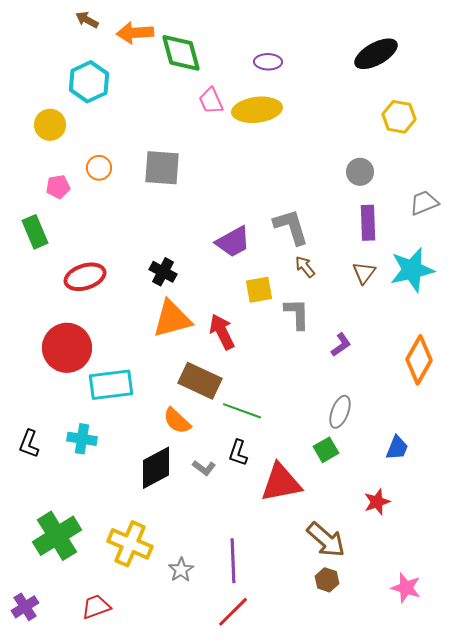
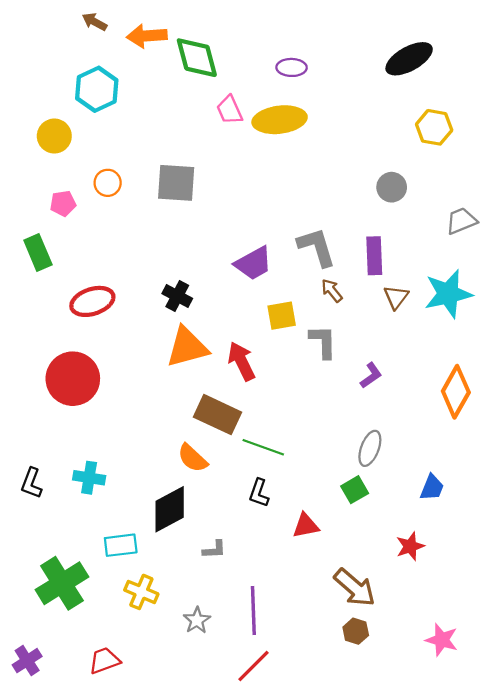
purple rectangle: (368, 223) -> (374, 256), moved
cyan rectangle: (111, 385) -> (121, 545), moved, size x0.7
gray L-shape: (204, 468) -> (214, 550), moved, turned -40
red triangle: (281, 483) -> (306, 526), size x0.6
yellow cross: (130, 544) -> (141, 592), size x0.7

